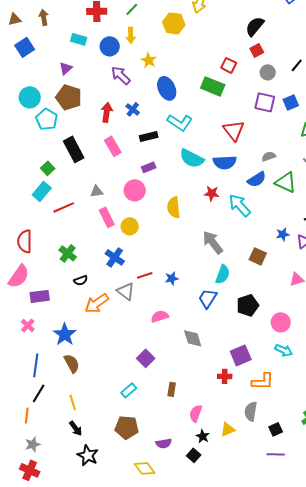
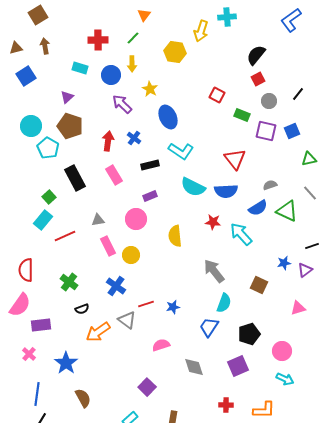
red square: (229, 65) -> (217, 95), moved
green rectangle: (213, 86) -> (242, 115), moved, size x0.7
purple square: (241, 355) -> (238, 366), moved
brown semicircle: (72, 363) -> (83, 398), moved

